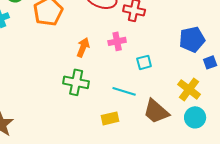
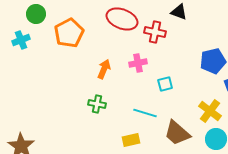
green cross: (76, 82) -> (97, 104), size x0.7

